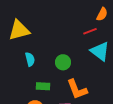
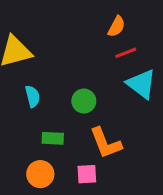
orange semicircle: (102, 14) -> (116, 26), moved

